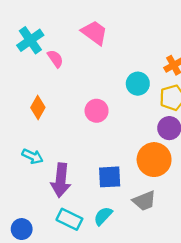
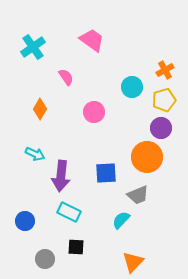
pink semicircle: (55, 59) -> (66, 77), moved
cyan semicircle: (103, 216) -> (121, 220), moved

